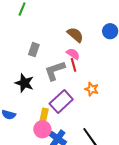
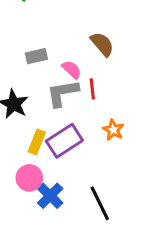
gray rectangle: (34, 50) -> (36, 56), turned 48
pink semicircle: (73, 54) -> (72, 70), moved
yellow rectangle: (44, 116) -> (37, 142), moved

